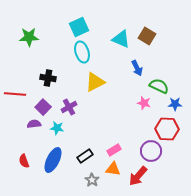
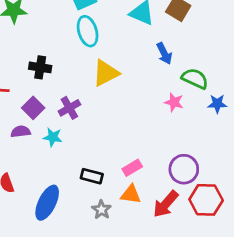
red hexagon: (167, 129) -> (206, 200), moved
black rectangle: (85, 156) -> (92, 176), turned 49
blue ellipse: (53, 160) -> (47, 203), moved

